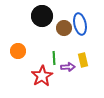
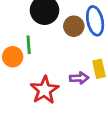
green line: (54, 58) -> (29, 45), moved

